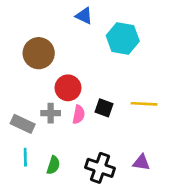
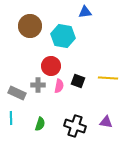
blue triangle: (84, 16) -> (85, 12), moved, turned -32
cyan hexagon: (123, 38) -> (63, 36), moved
brown circle: (39, 53) -> (30, 26), moved
cyan line: (25, 157) -> (11, 118), moved

